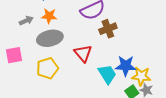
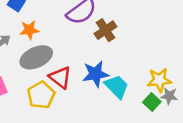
red triangle: (83, 53) -> (60, 77), moved
blue star: (126, 66) -> (96, 74), moved

